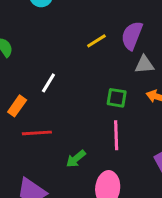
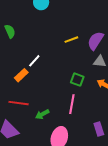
orange rectangle: (17, 106) -> (21, 75), moved
red line: (37, 133) -> (19, 103), moved

